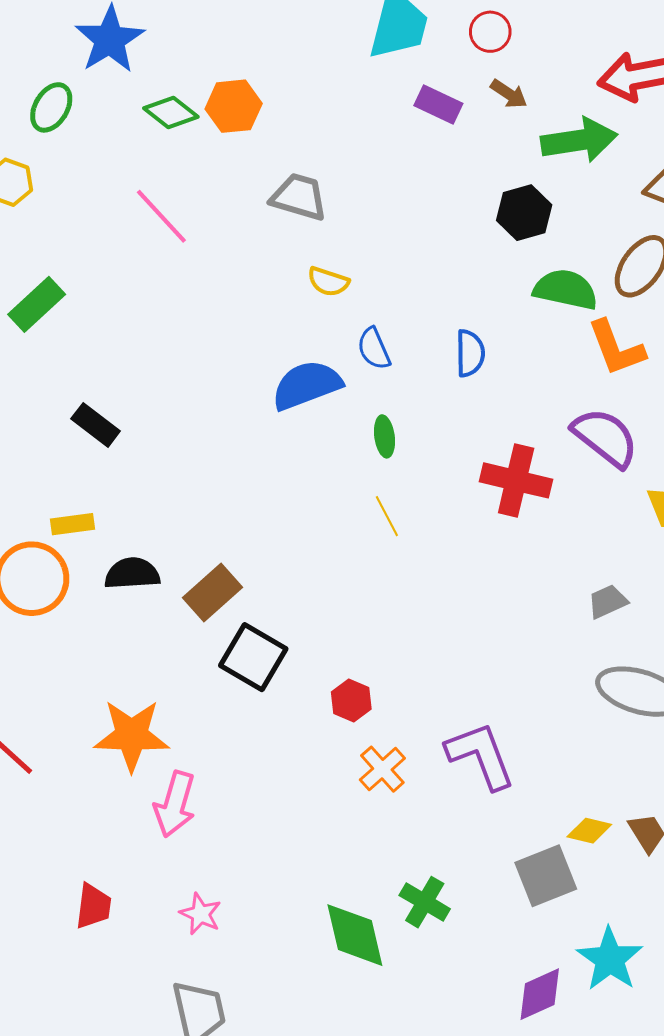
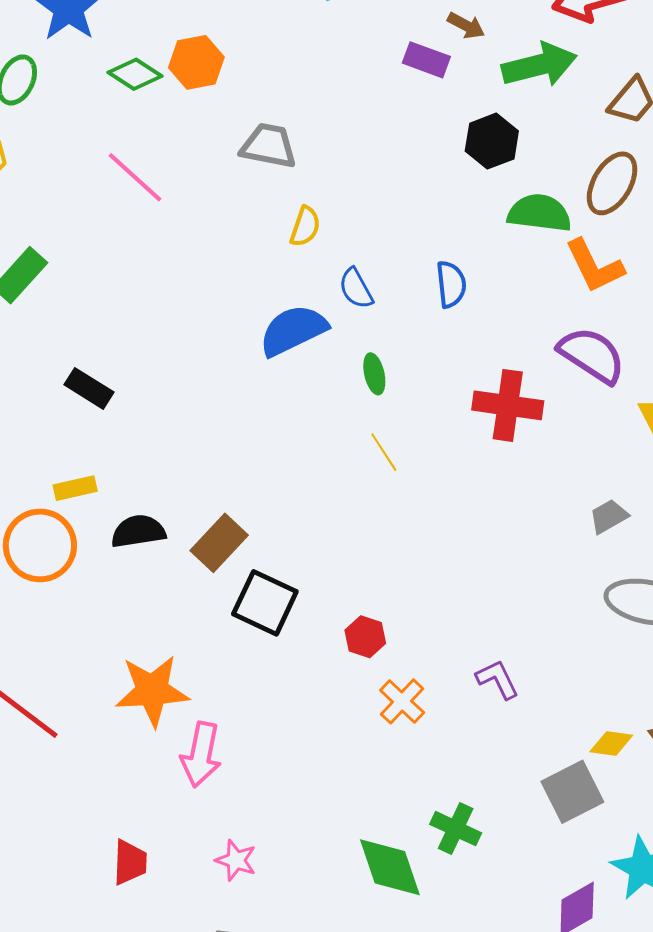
purple rectangle: (438, 104) -> (426, 60), moved
yellow semicircle: (328, 282) -> (305, 227), turned -84
purple L-shape: (481, 756) -> (497, 679), size x0.6

